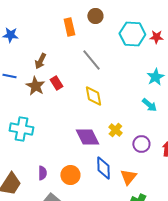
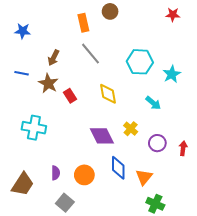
cyan hexagon: (132, 34) -> (140, 62), moved
red star: (156, 37) -> (173, 15), moved
gray line: (91, 60) -> (90, 54), moved
red rectangle: (56, 83) -> (70, 96), moved
cyan arrow: (149, 105) -> (153, 103), moved

